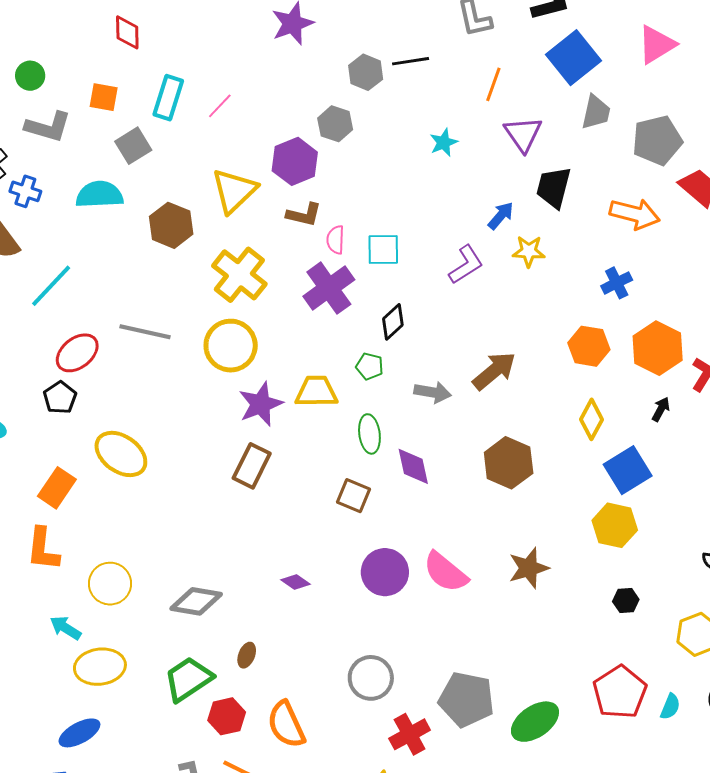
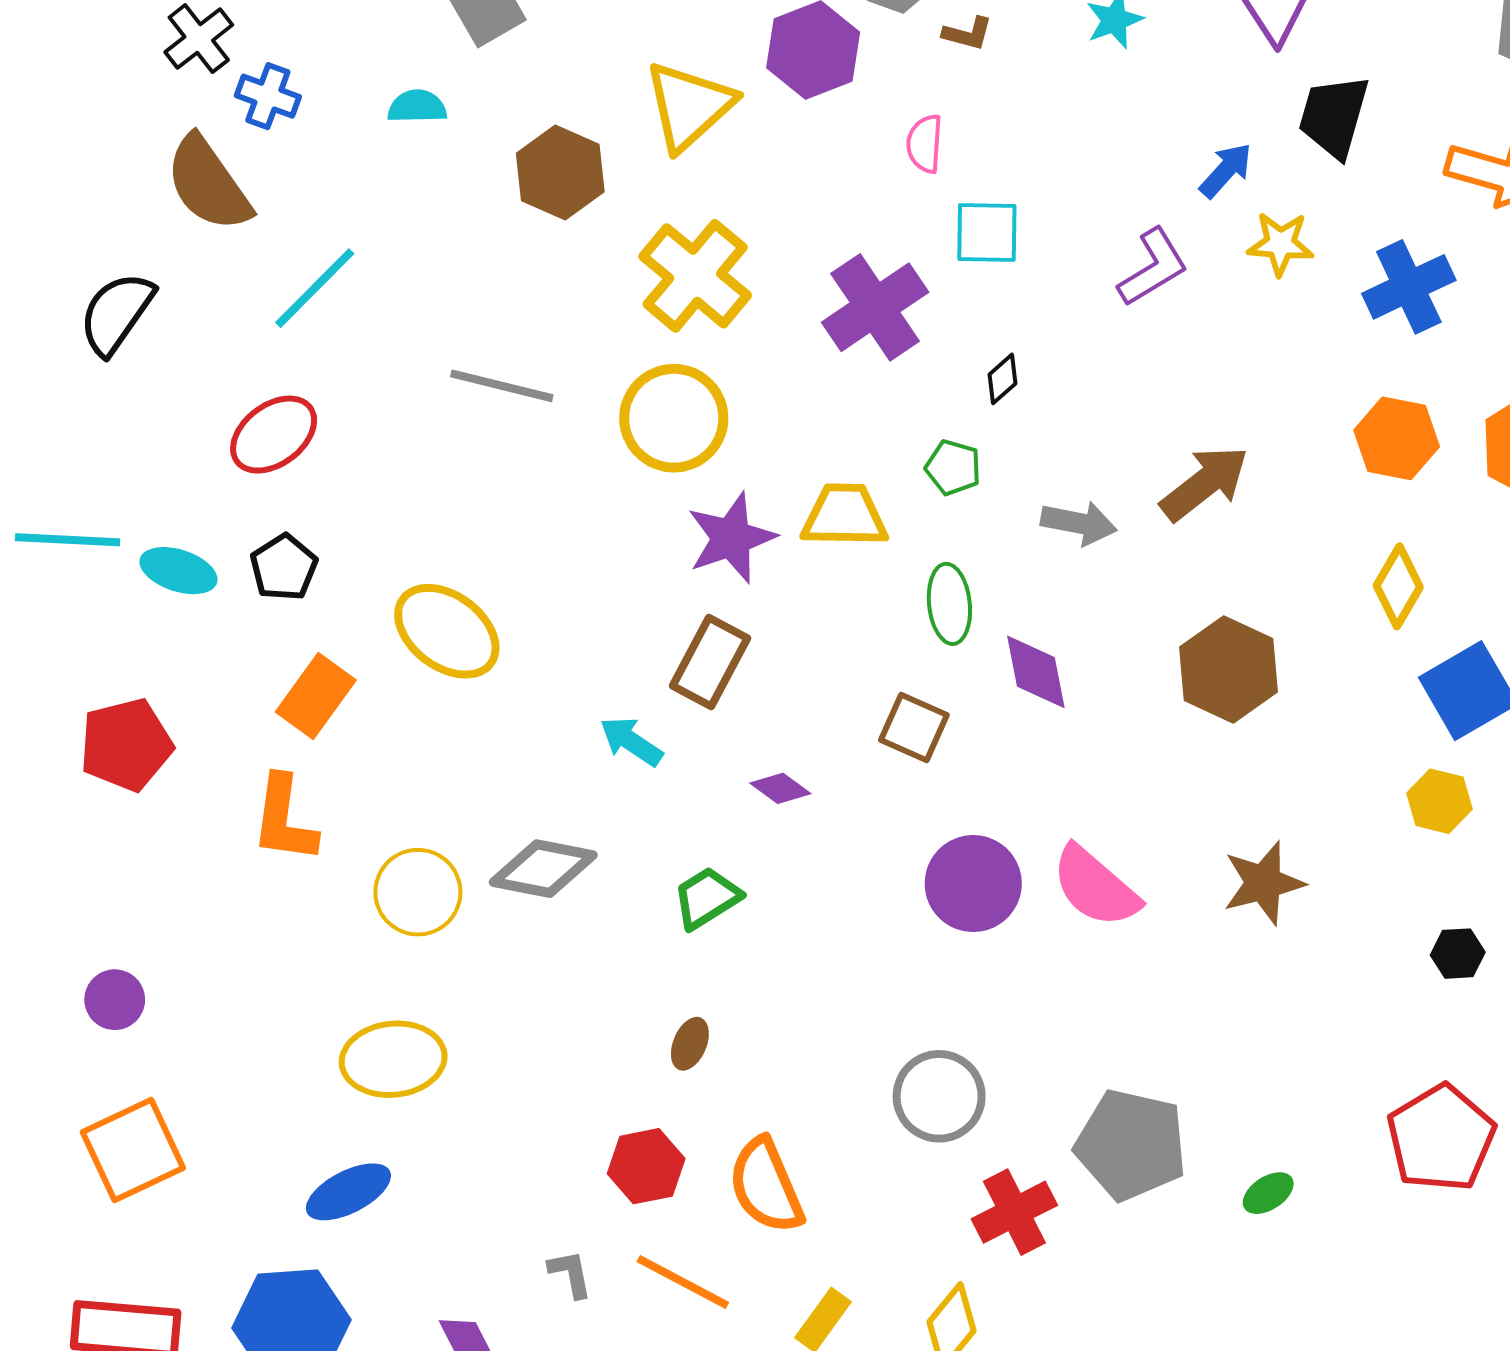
cyan semicircle: (99, 195) -> (417, 107), size x0.6
brown L-shape: (304, 215) -> (968, 34), moved, size x0.7
pink semicircle: (336, 240) -> (925, 144), moved
blue cross: (617, 283) -> (1409, 287), moved, size x1.4
black diamond: (393, 322) -> (1003, 379), size x0.7
red ellipse: (77, 353) -> (274, 435), moved
black pentagon: (60, 398) -> (284, 567), moved
yellow hexagon: (615, 525) -> (1439, 801), size x0.7
purple diamond: (295, 582) -> (780, 788), moved
gray diamond: (196, 601) -> (543, 869), moved
cyan arrow: (65, 628) -> (631, 741), moved
green trapezoid: (188, 679) -> (707, 898), moved, size x0.7
green ellipse: (535, 722) -> (1268, 1193), size x0.5

